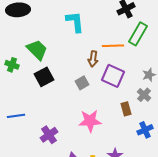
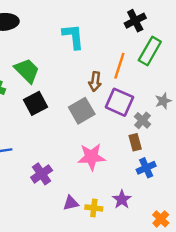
orange line: (113, 46) -> (119, 66), turned -70
gray square: (82, 83) -> (82, 111), size x1.5
gray cross: (144, 95) -> (142, 120), moved
blue cross: (145, 130) -> (146, 168), moved

